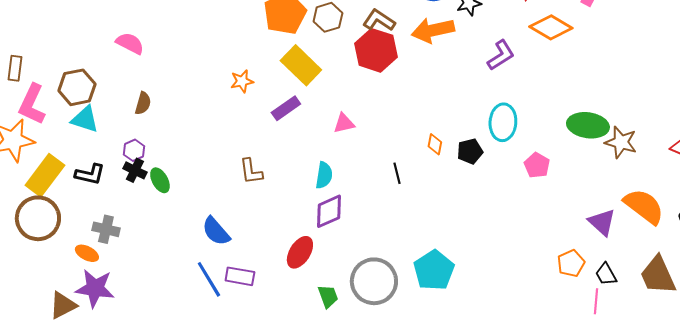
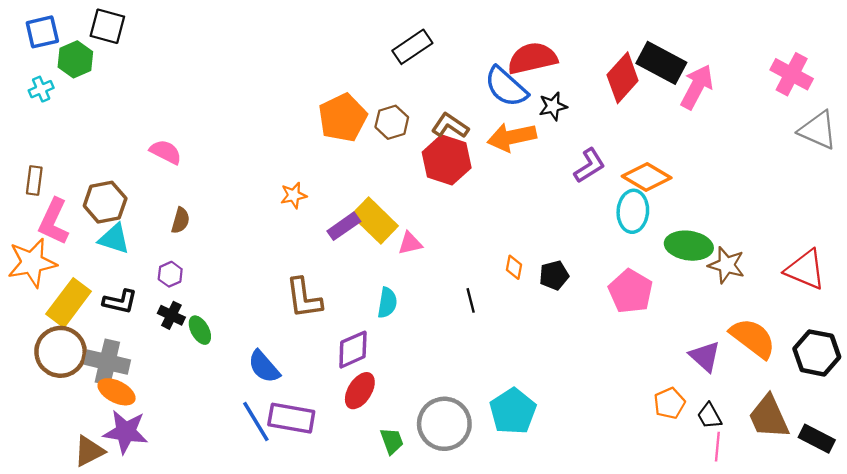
orange diamond: (551, 27) -> (647, 177), moved
yellow rectangle: (301, 65) -> (375, 220), moved
cyan ellipse: (503, 122) -> (633, 211), moved
pink pentagon: (537, 165) -> (631, 291), size x1.5
black cross: (135, 170) -> (171, 315), moved
brown L-shape: (251, 171) -> (304, 298), size x1.4
green ellipse: (160, 180) -> (200, 330), moved
purple diamond: (329, 211) -> (353, 350), moved
gray cross: (106, 229) -> (107, 362), moved, size x1.4
orange ellipse: (87, 253) -> (117, 392), size x1.4
purple rectangle: (240, 276) -> (291, 418), size x1.4
pink line: (596, 301) -> (717, 447), moved

